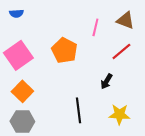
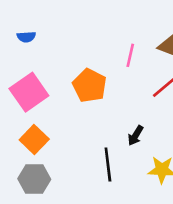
black arrow: (106, 81) -> (136, 136), moved

